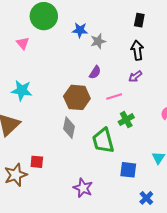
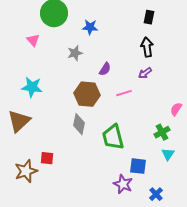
gray star: (98, 41) -> (75, 53), moved
green cross: (126, 120) -> (162, 132), moved
purple star: (83, 188) -> (123, 184), moved

